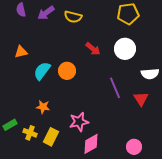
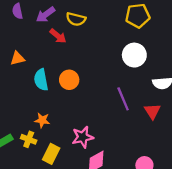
red arrow: (93, 49) -> (58, 36), moved
cyan semicircle: (42, 71) -> (41, 80), turned -48
yellow cross: (30, 133) -> (29, 139), moved

